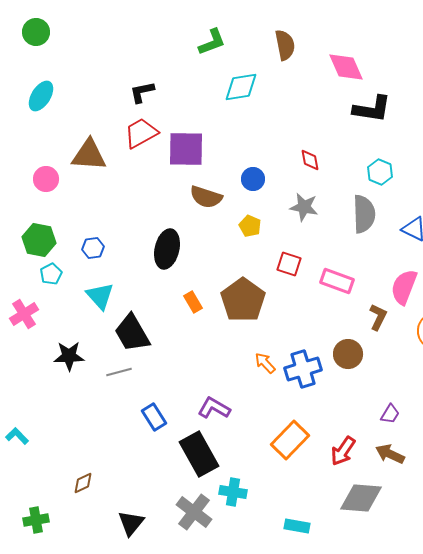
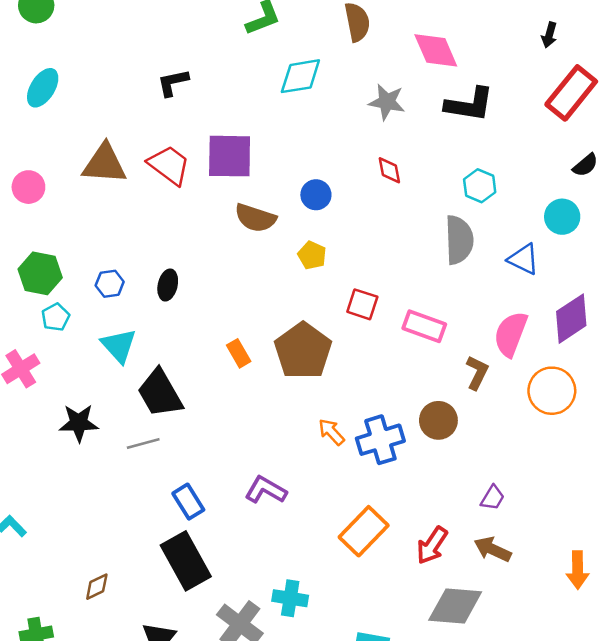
red trapezoid: (141, 133) -> (169, 165), moved, turned 66
pink circle: (46, 179) -> (28, 187), moved
gray star: (304, 207) -> (387, 102), moved
black ellipse: (167, 249) -> (168, 285), moved, size x0.6
black rectangle: (199, 454) -> (186, 561), moved

